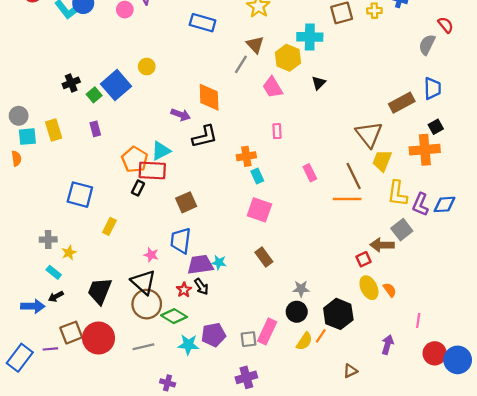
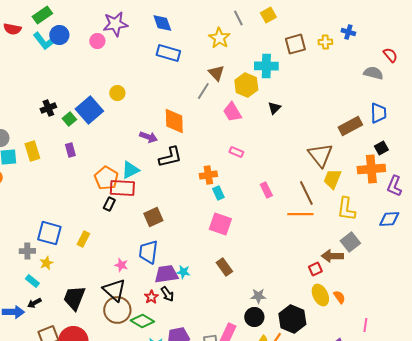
gray semicircle: (427, 45) -> (373, 73), turned 78
pink rectangle: (277, 131) -> (236, 152), turned -64
blue square: (80, 195) -> (49, 233), moved
purple L-shape: (420, 204) -> (394, 186), moved

